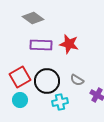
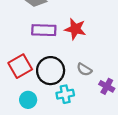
cyan circle: (20, 100) -> (28, 100), moved

